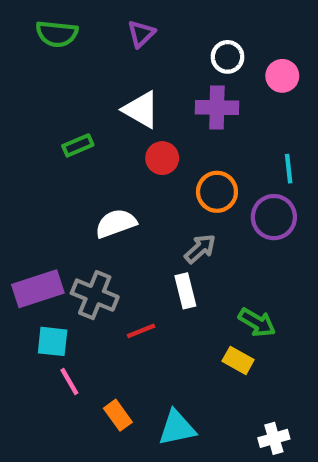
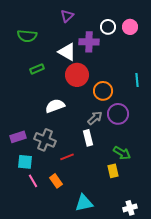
green semicircle: (57, 34) -> (27, 36), moved
pink circle: (282, 76) -> (130, 27), moved
purple cross: (217, 107) -> (89, 42), moved
red circle: (162, 158) -> (77, 75), size x1.5
purple circle: (274, 217) -> (118, 114), moved
purple rectangle: (38, 289) -> (18, 137), size x0.7
yellow rectangle: (238, 360) -> (113, 171), turned 48
orange rectangle: (118, 415) -> (56, 181), moved

